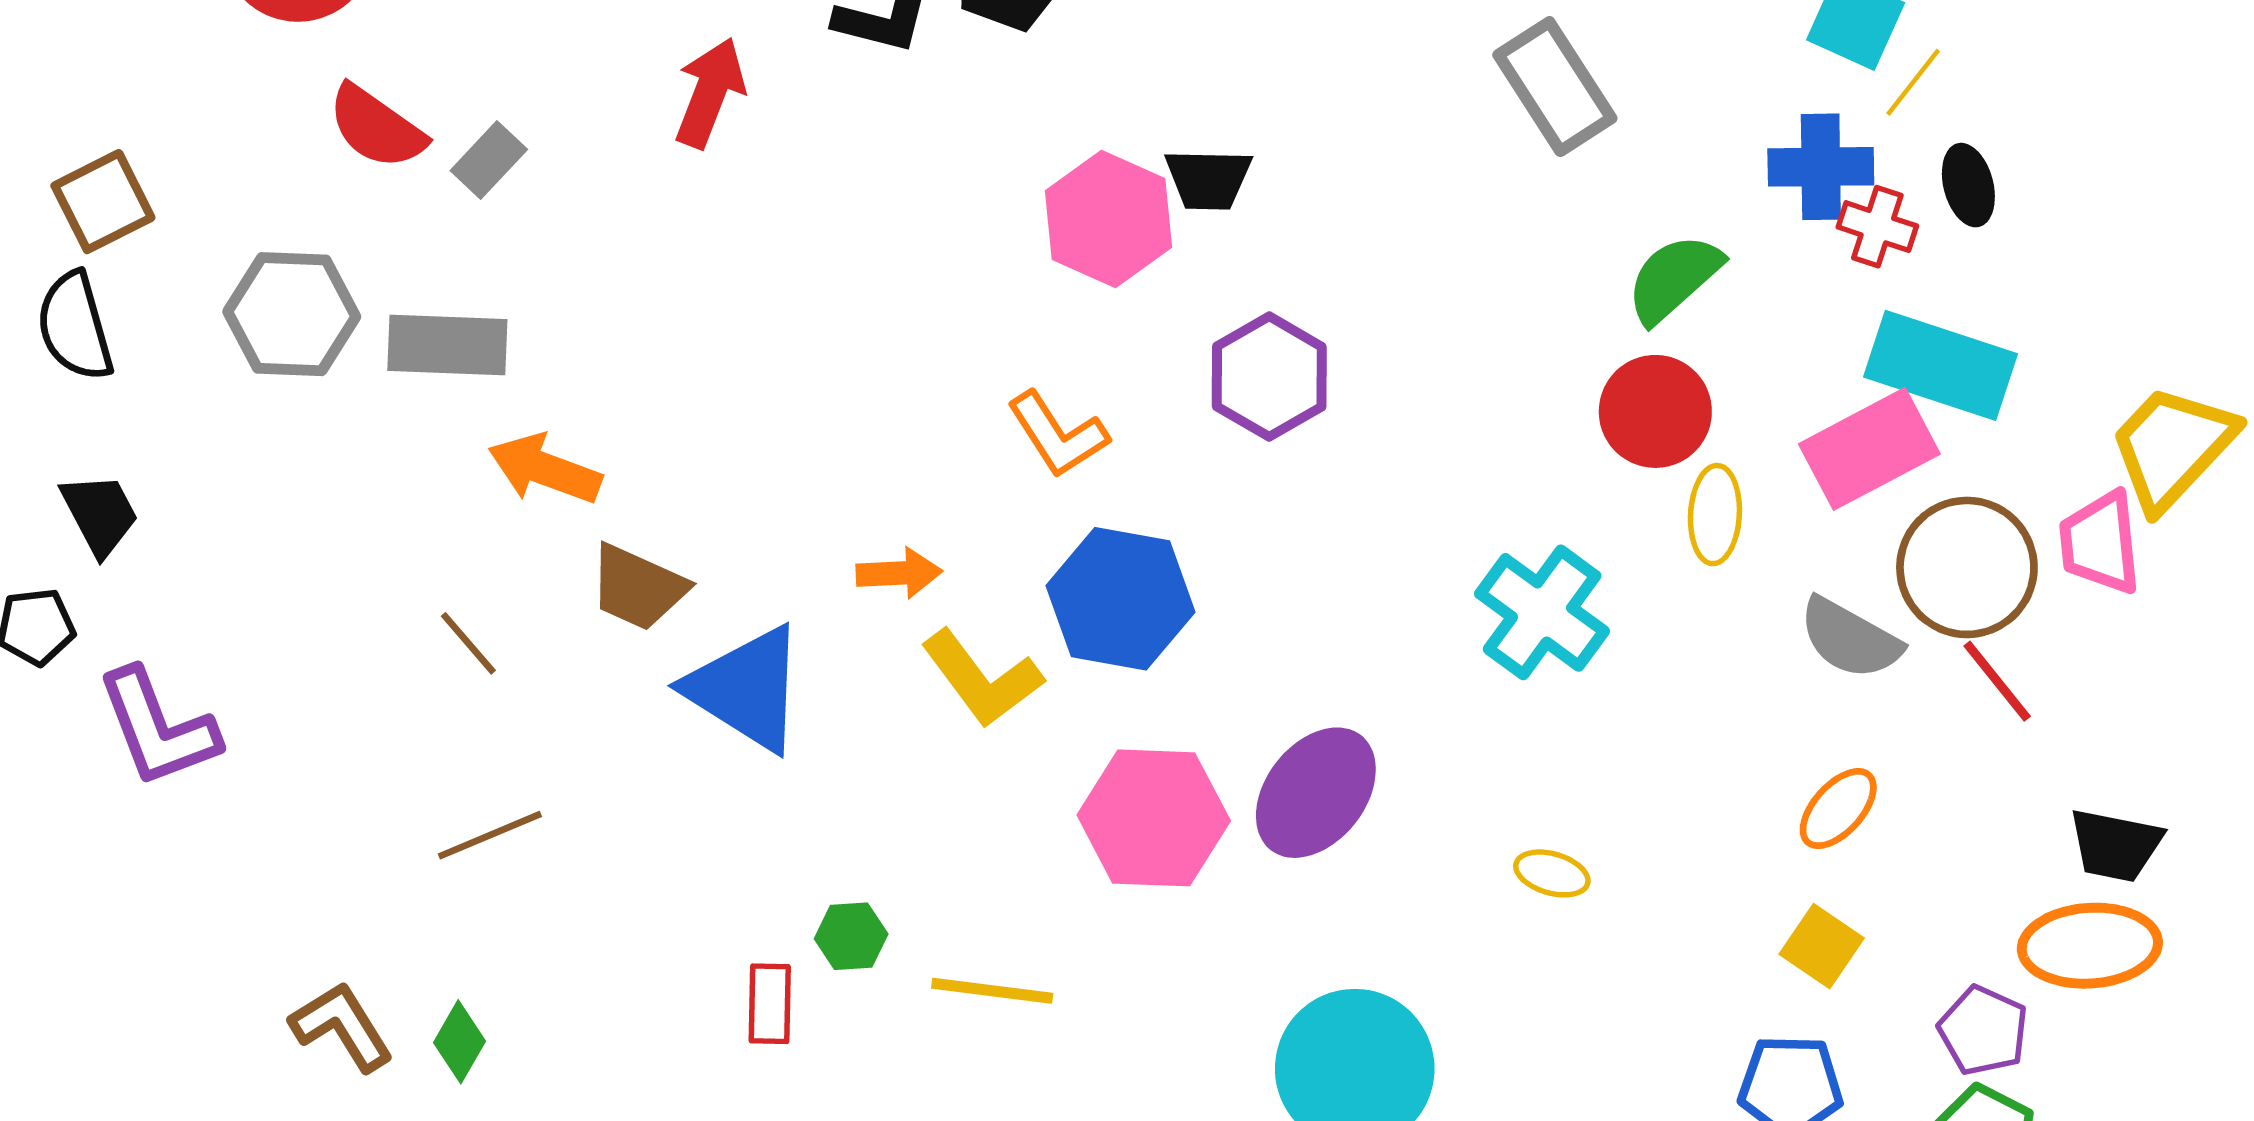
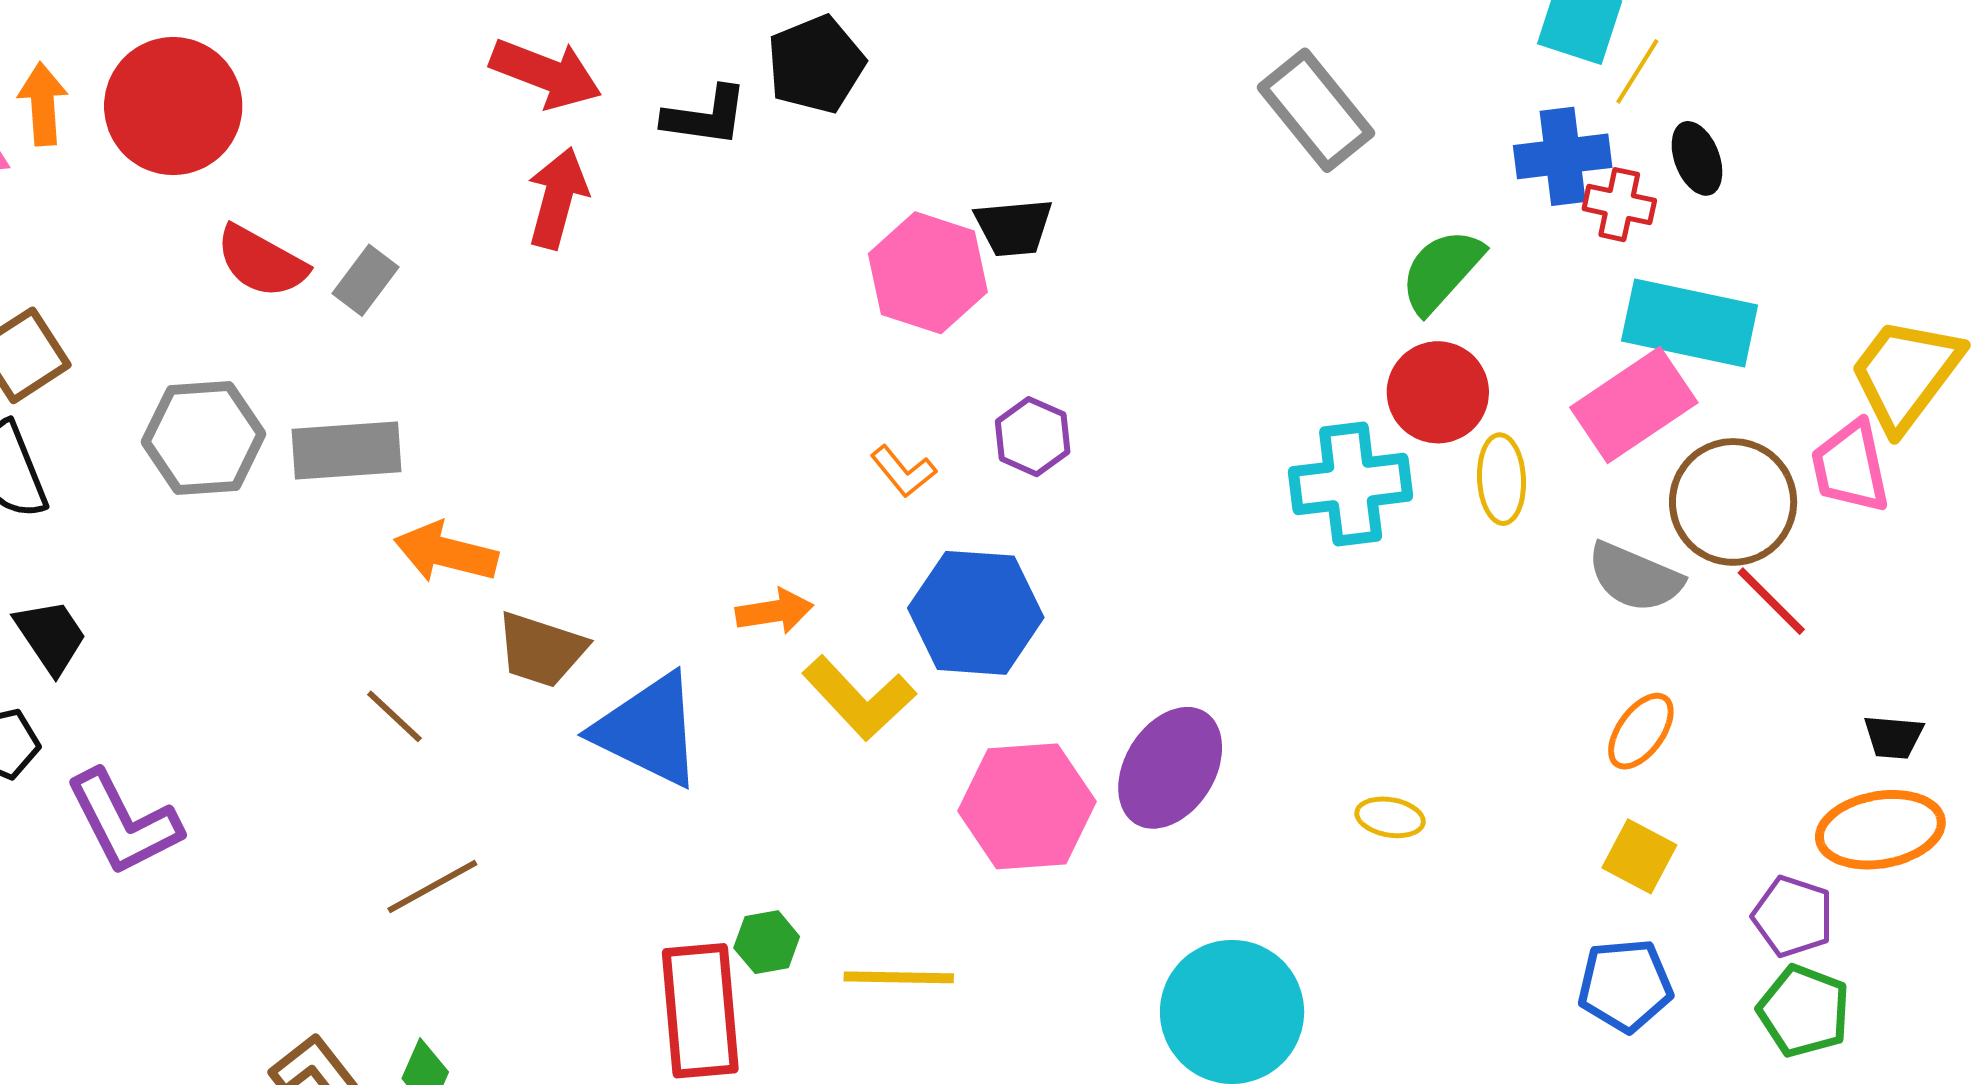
purple hexagon: (1269, 377) -> (1033, 437), moved, size x0.7
orange L-shape: (1058, 435) -> (903, 471), size x0.7
cyan cross: (1542, 612) -> (1351, 484), moved, turned -37
black trapezoid: (2115, 845) -> (1894, 737), size x0.7
red rectangle: (770, 1004) -> (700, 1011), size x1.8

